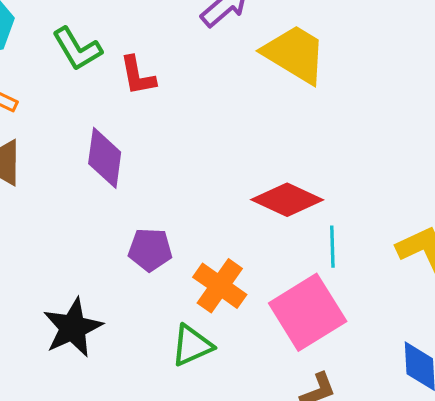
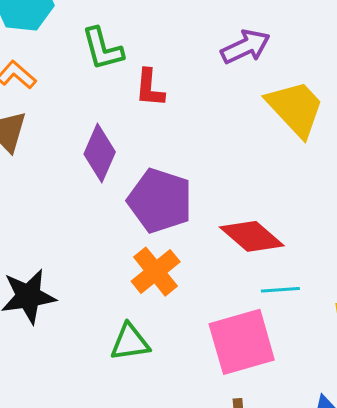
cyan line: (332, 247) -> (280, 290), turned 72
purple pentagon: (150, 250) -> (160, 201), moved, size x1.6
orange cross: (220, 286) -> (156, 272), moved

